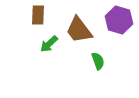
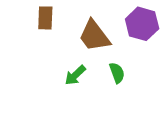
green arrow: (49, 44) -> (75, 75), moved

